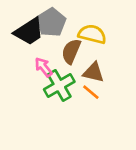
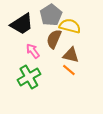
gray pentagon: (51, 22) -> (51, 15), moved
green cross: (59, 86) -> (29, 77), moved

